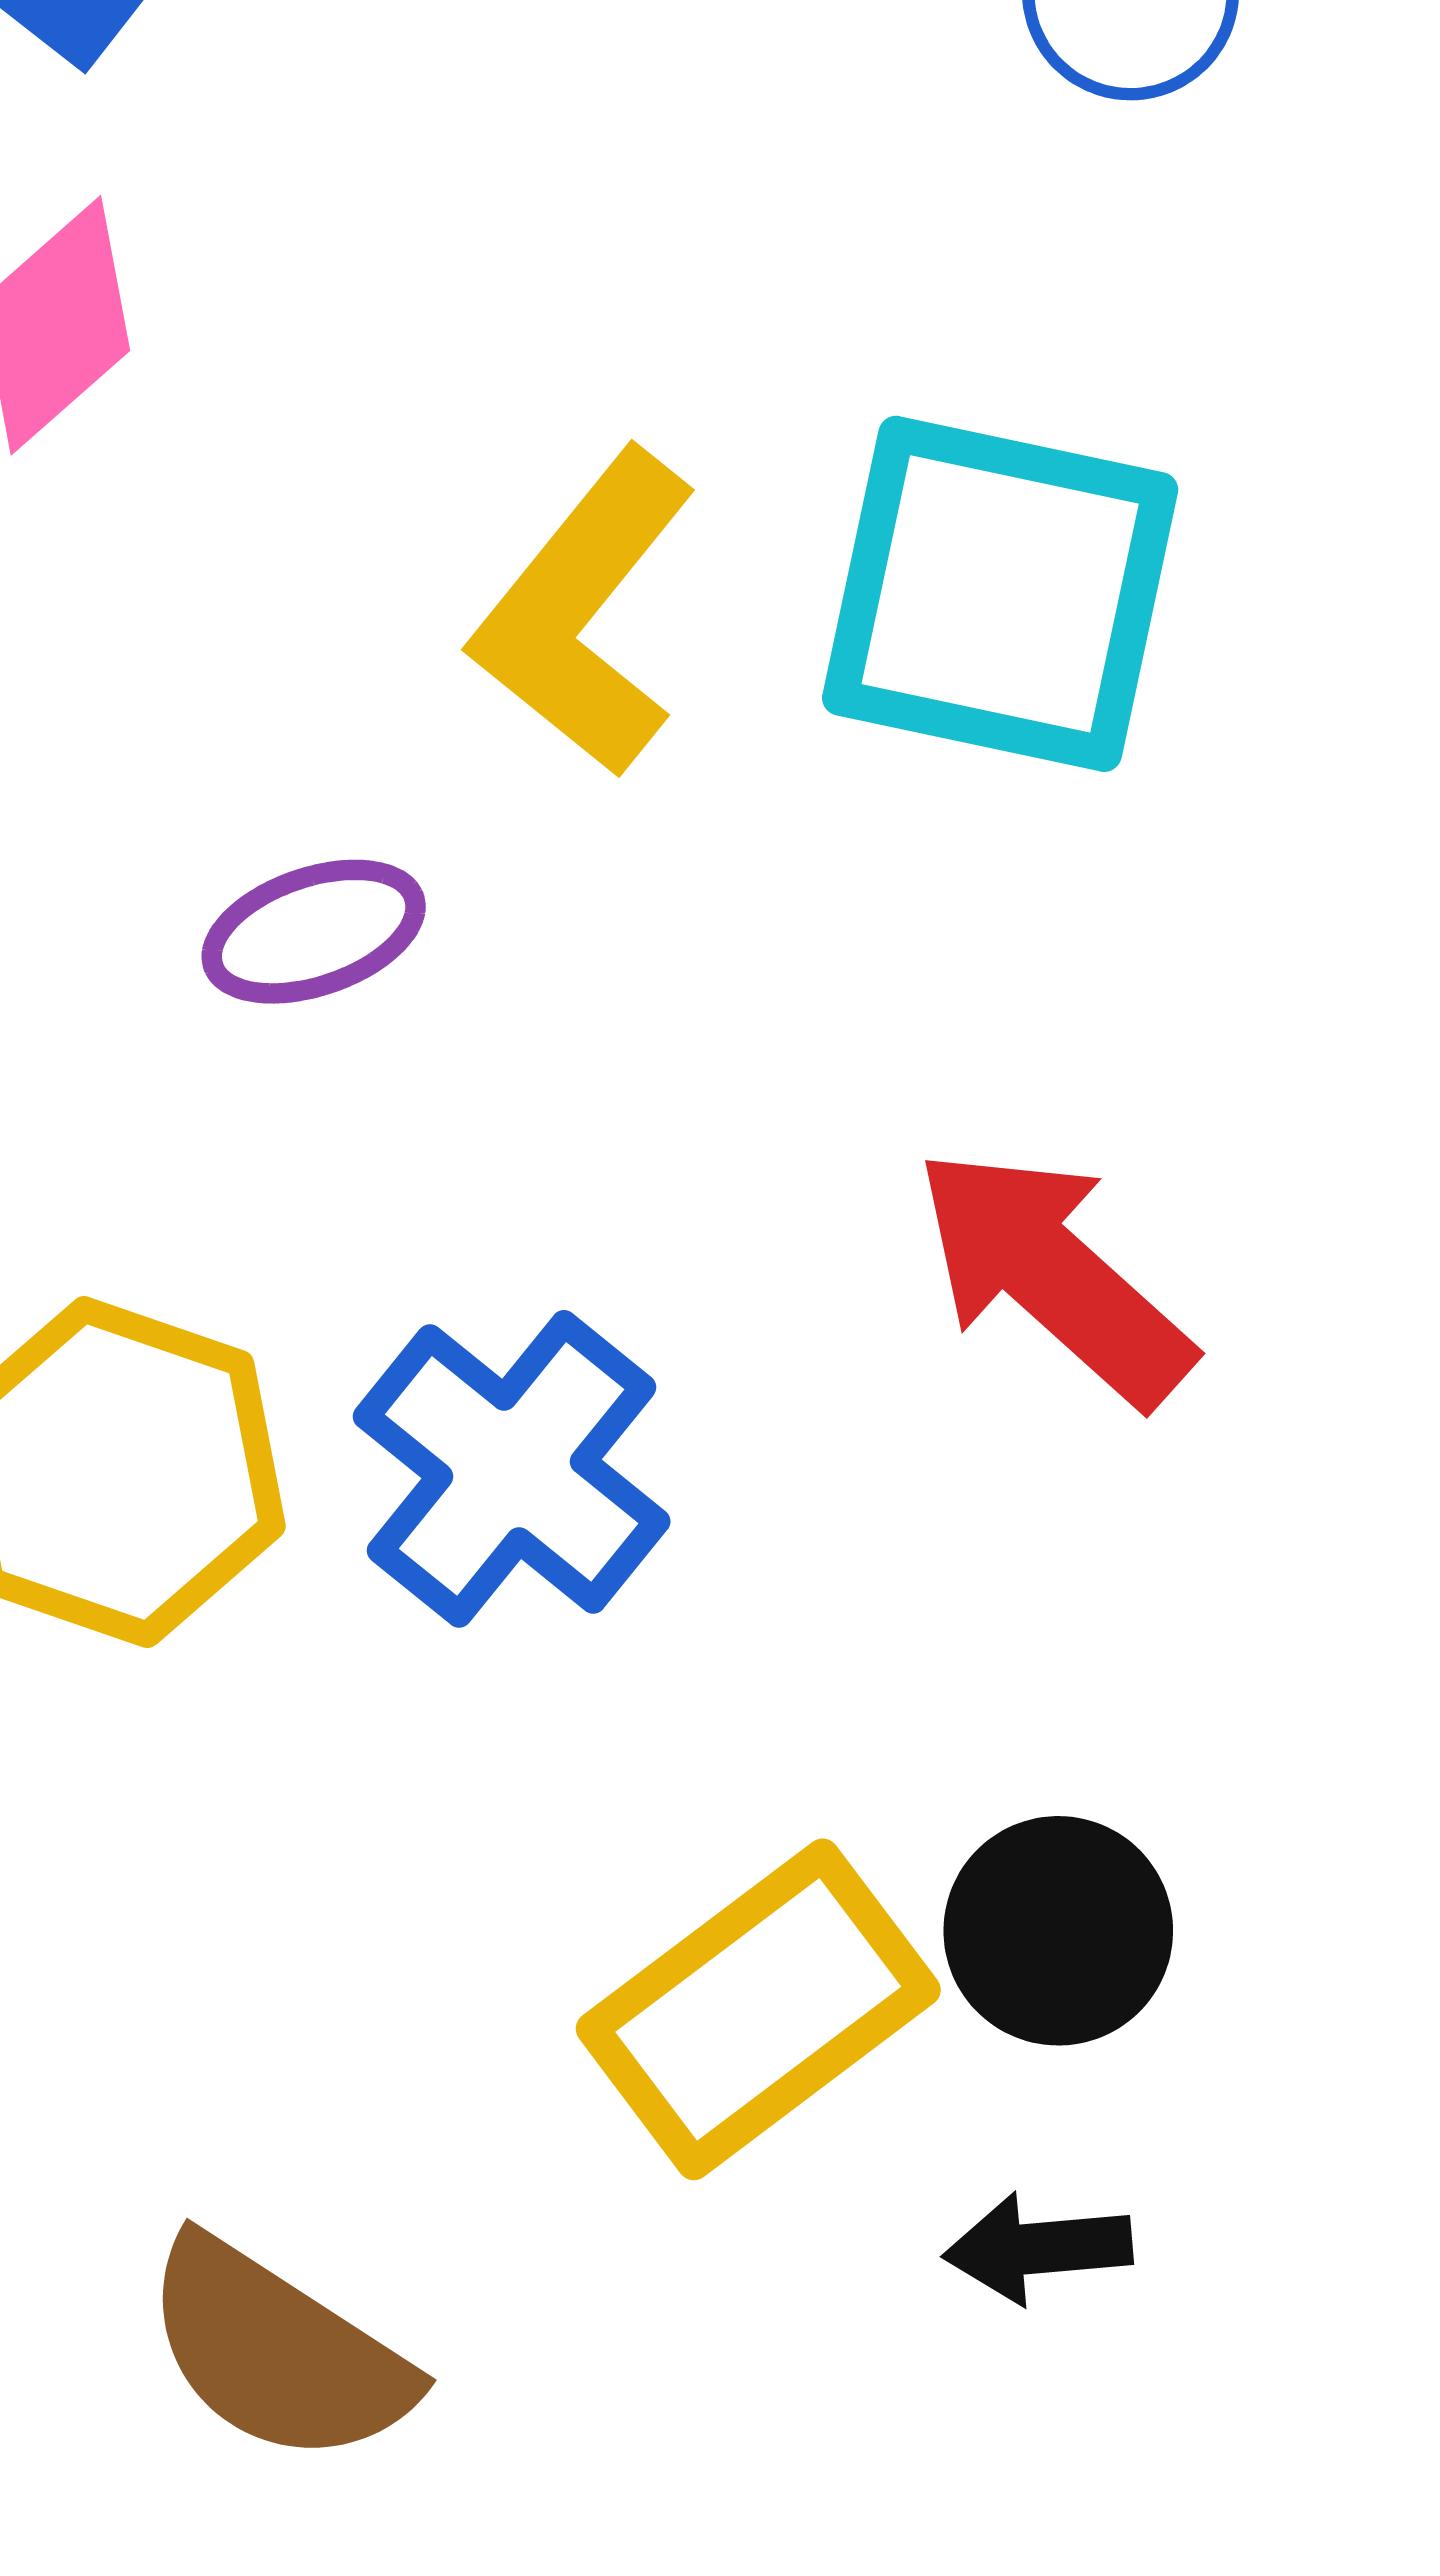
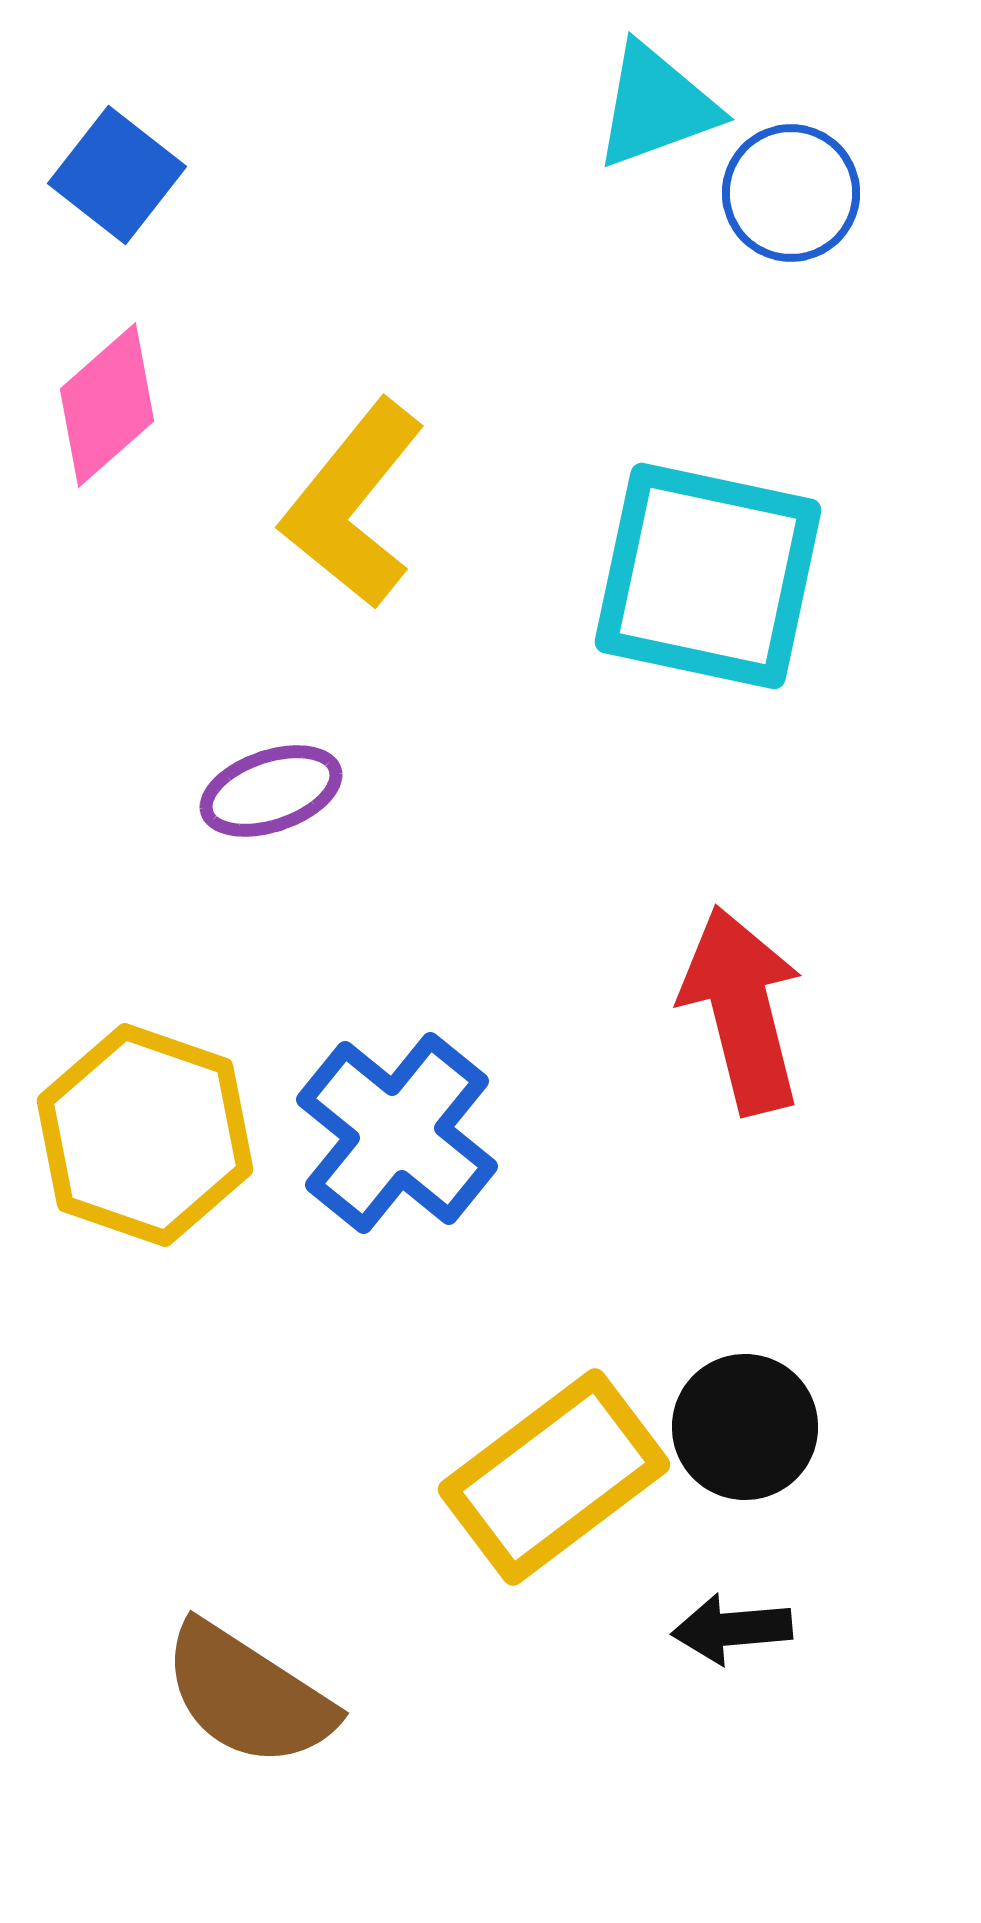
yellow L-shape: (584, 613) -> (353, 504), moved
red arrow: (1054, 1276) -> (742, 1010), turned 34

